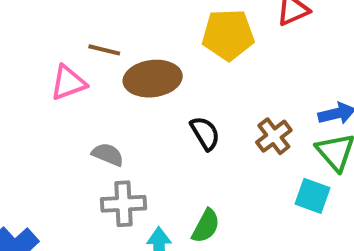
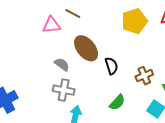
yellow pentagon: (228, 35) -> (134, 21), turned -30
brown ellipse: (153, 79) -> (86, 48), moved, turned 44
green semicircle: (206, 226) -> (117, 102), moved

